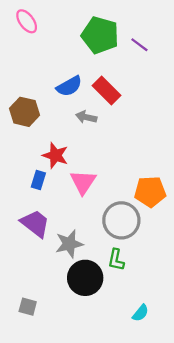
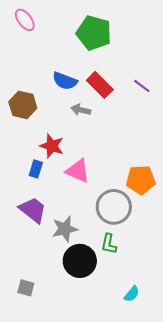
purple line: (139, 45) -> (142, 86), moved
blue semicircle: (69, 86) -> (65, 81), turned 50
pink triangle: (83, 182) -> (78, 171), turned -40

